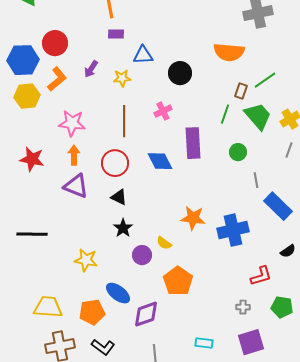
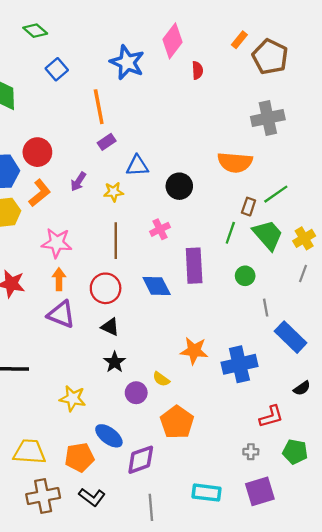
purple rectangle: (116, 34) -> (107, 142), turned -35
cyan rectangle: (204, 343) -> (207, 493), size x1.4

